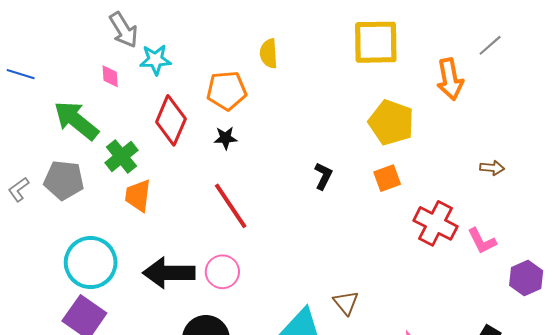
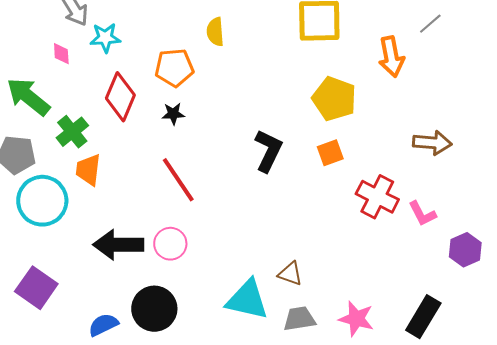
brown arrow: (492, 168) -> (432, 143), size x1.6
black L-shape: (323, 176) -> (268, 151), size x1.6
cyan circle: (91, 263) -> (42, 201), moved
brown triangle: (346, 303) -> (290, 274), turned -32

